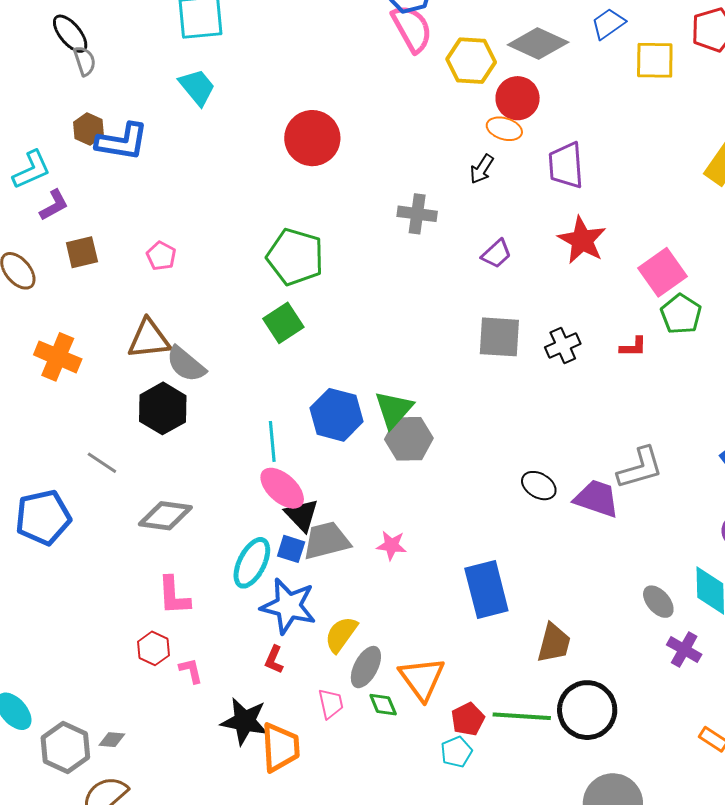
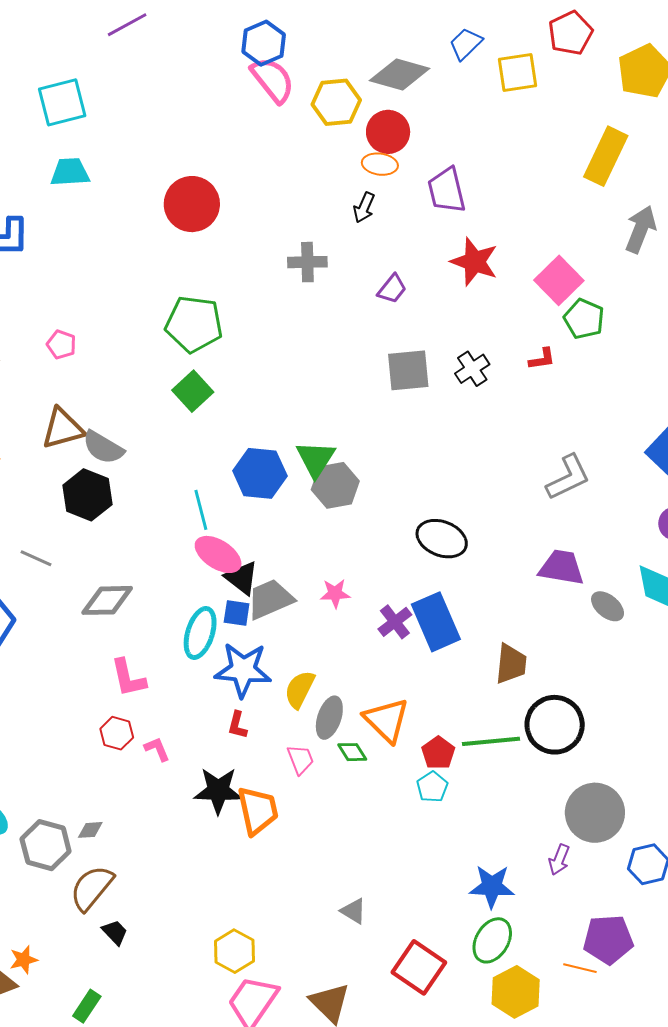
cyan trapezoid: (197, 87) -> (70, 172), turned -45
black ellipse: (539, 486) -> (442, 539), moved, size x1.4
purple trapezoid: (597, 498) -> (561, 567), moved
purple cross: (684, 650) -> (395, 622), moved, turned 32

